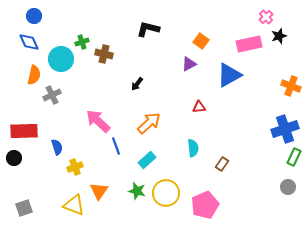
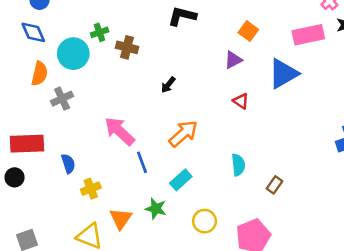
red triangle: (199, 107) -> (241, 101), moved, turned 40
green star: (137, 191) -> (156, 209), moved
yellow circle: (166, 193) -> (205, 221), size x0.7

